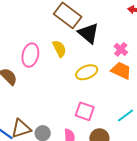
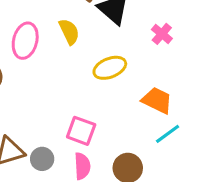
orange trapezoid: (121, 71) -> (157, 100), moved
pink square: (85, 111) -> (81, 131), moved

